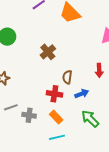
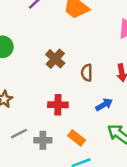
brown semicircle: (67, 77) -> (87, 73), moved
red cross: (54, 94) -> (58, 105), moved

